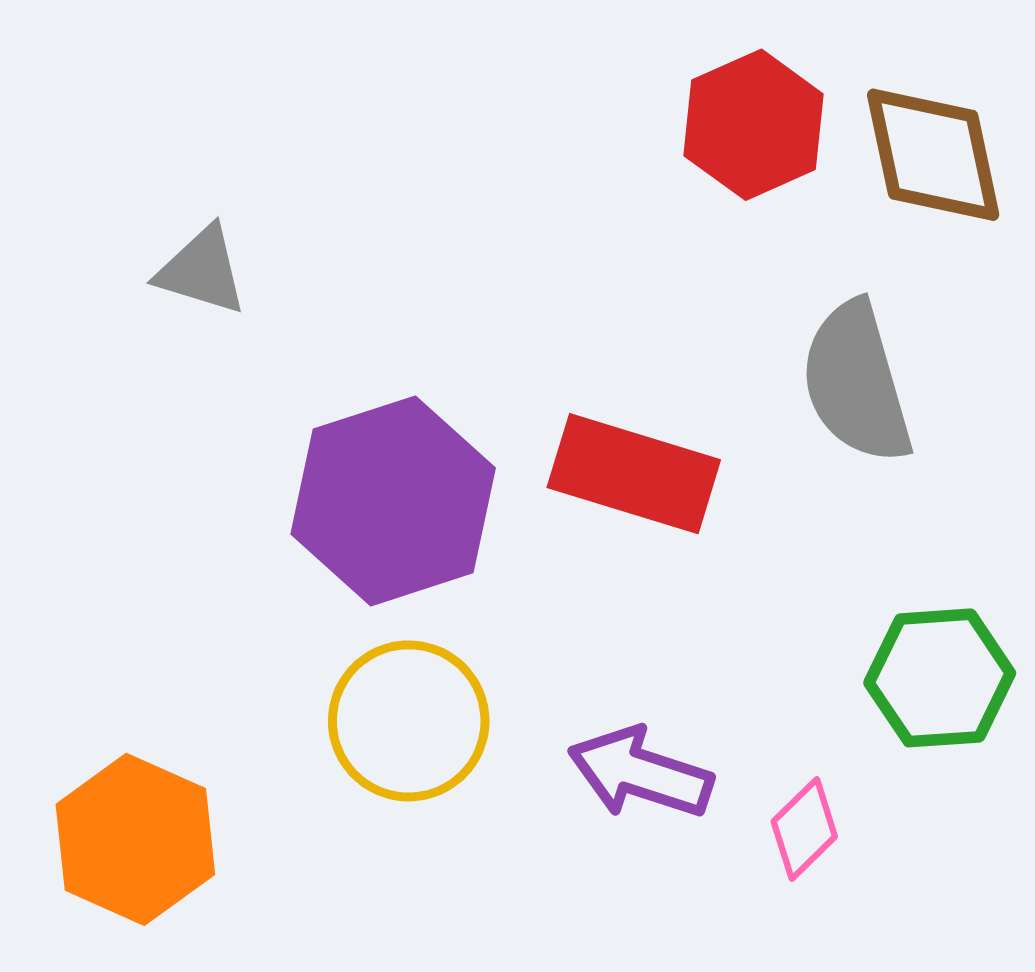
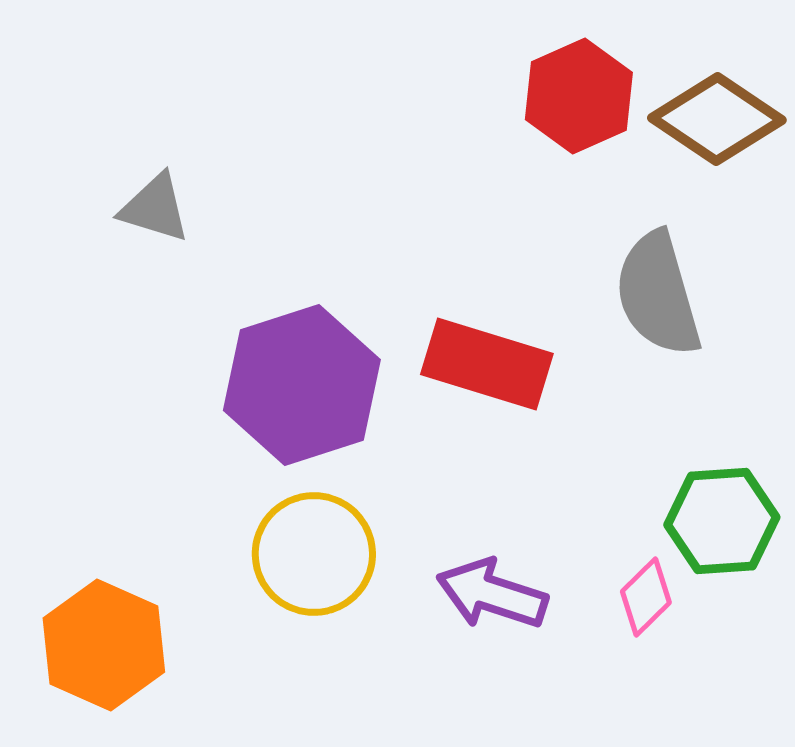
brown diamond: (933, 155) -> (717, 119), turned -44
pink diamond: (804, 829) -> (646, 597), moved

